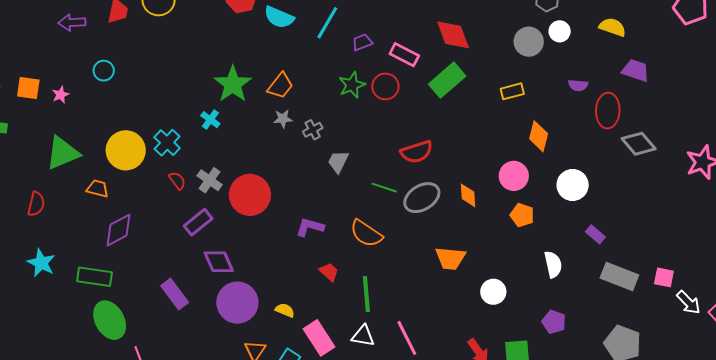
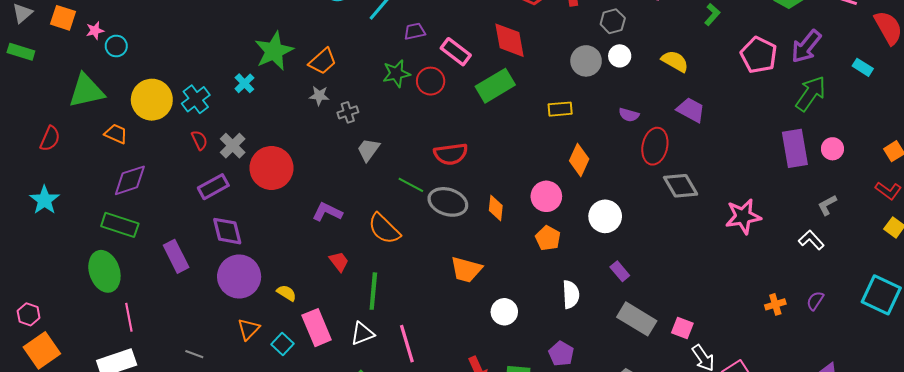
cyan circle: (104, 71) -> (116, 46), moved
gray ellipse: (422, 198) -> (448, 202), turned 39
green rectangle: (95, 277) -> (120, 225), moved
white triangle: (363, 336) -> (362, 333), turned -40

